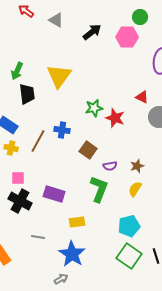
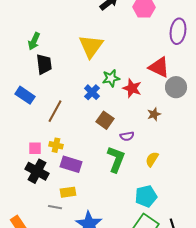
yellow triangle: (59, 76) -> (91, 46), moved
red triangle: (142, 97) -> (159, 67), size x1.6
blue cross: (62, 130) -> (92, 92), moved, turned 35
yellow cross: (11, 148) -> (56, 145), moved
brown star: (137, 166) -> (154, 114), moved
yellow rectangle: (77, 222) -> (68, 192), moved

